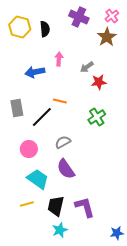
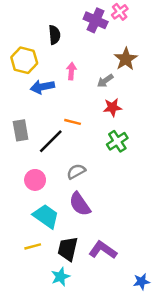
pink cross: (112, 16) -> (120, 12), moved
yellow hexagon: (20, 27) -> (24, 60), moved
brown star: (107, 37) -> (126, 59), moved
red star: (99, 82) -> (112, 107), moved
purple L-shape: (85, 207) -> (103, 250), turned -40
cyan star: (60, 230) -> (60, 277), moved

